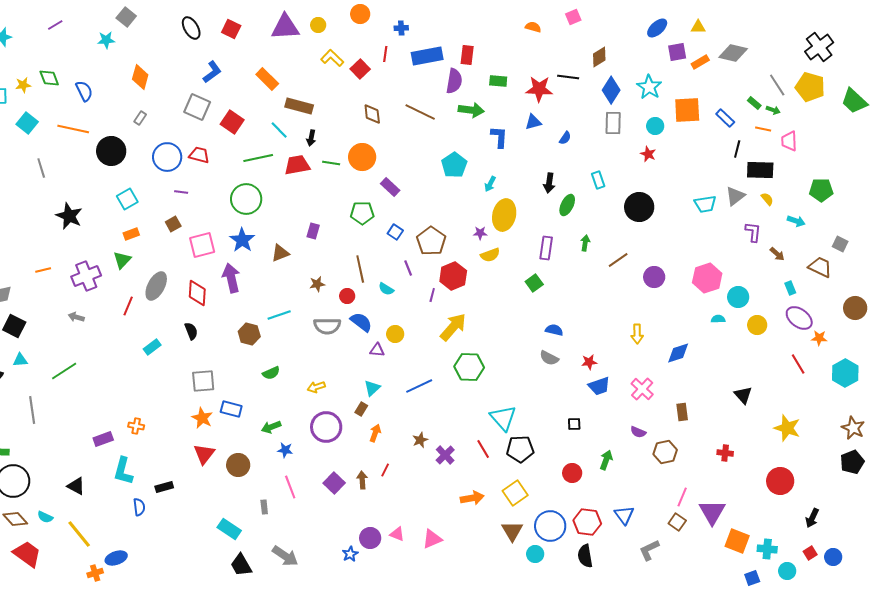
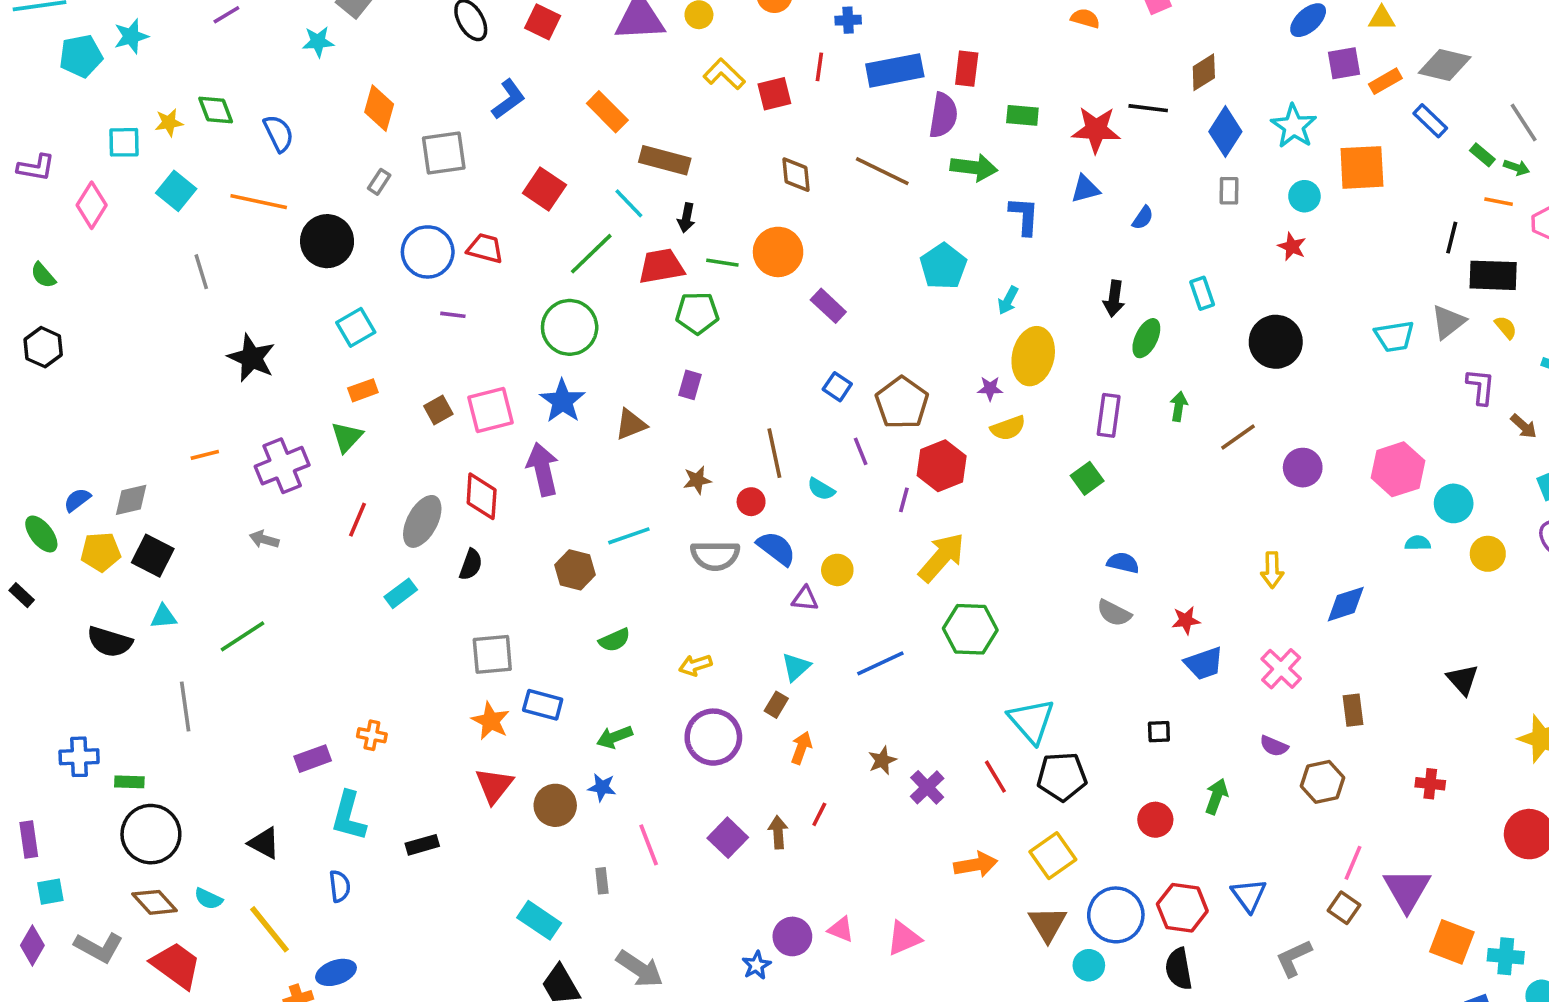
red square: (360, 69) -> (774, 94), turned 30
gray square: (197, 107) -> (444, 153), moved, turned -32
blue rectangle: (725, 118) -> (1430, 121), moved
gray rectangle: (613, 123) -> (1229, 191), size x0.7
green line: (258, 158) -> (591, 254), turned -32
green pentagon: (362, 213) -> (697, 313), moved
brown square: (173, 224) -> (438, 410), moved
gray ellipse: (156, 286) -> (422, 521), moved
black semicircle: (191, 331) -> (471, 565), turned 42
blue star: (285, 450) -> (602, 787), moved
blue semicircle: (139, 507) -> (340, 886), moved

